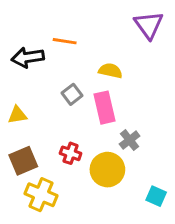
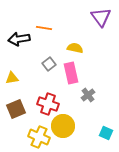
red cross: (71, 153) -> (48, 104), size x1.5
yellow circle: (107, 170) -> (63, 126), moved
yellow cross: (41, 195) -> (39, 137), moved

